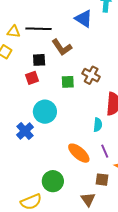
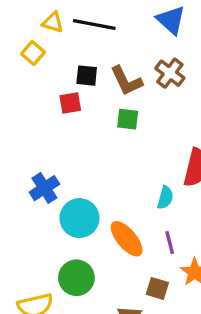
brown L-shape: (62, 47) -> (126, 81), moved
brown cross: (91, 75) -> (170, 73), moved
cyan circle: (45, 112) -> (79, 218), moved

